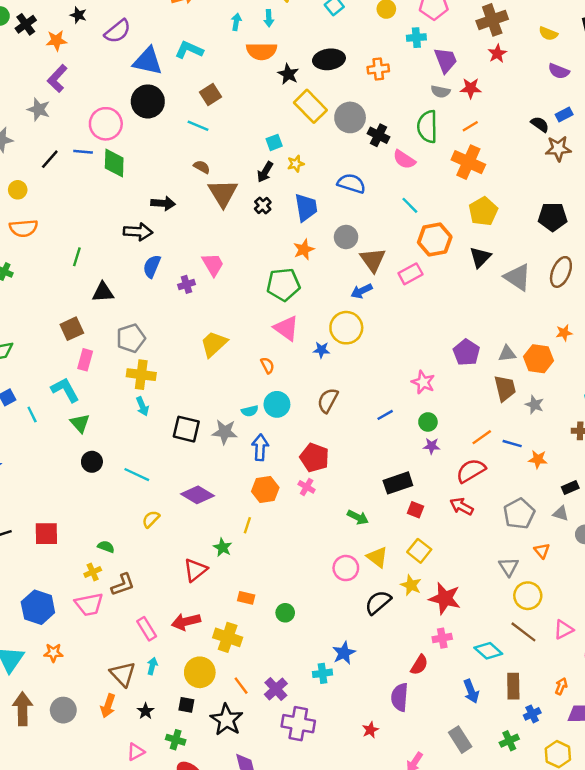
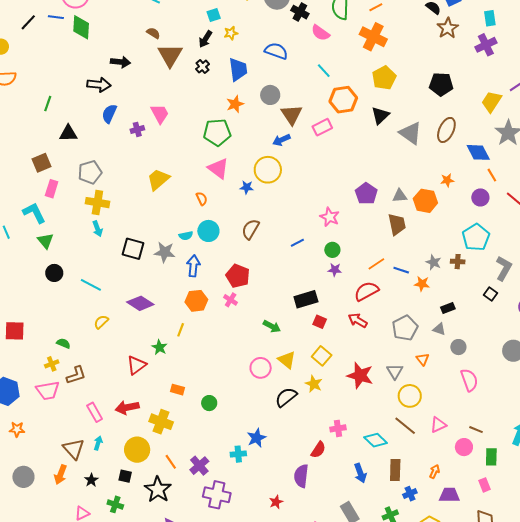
brown star: (558, 149) -> (448, 28), turned -30
gray star: (534, 405) -> (434, 262), moved
red star: (445, 598) -> (360, 376), moved

